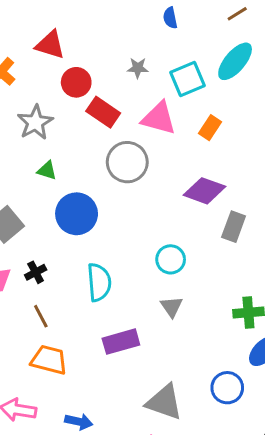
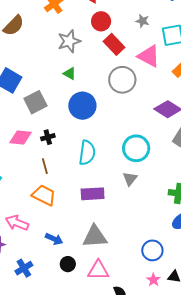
cyan circle: (171, 259) -> (136, 148), size x1.4
blue circle: (227, 388) -> (152, 250), moved
gray triangle: (164, 402) -> (95, 236), moved, turned -36

